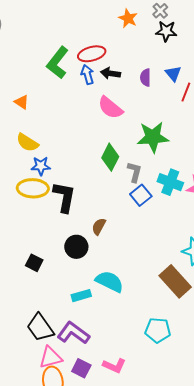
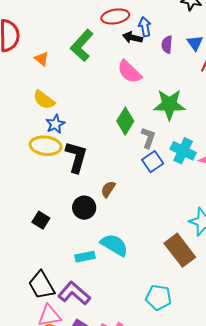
green L-shape: (58, 63) -> (82, 45), moved
blue arrow: (88, 75) -> (145, 27), moved
blue star: (41, 166) -> (55, 124), turned -30

